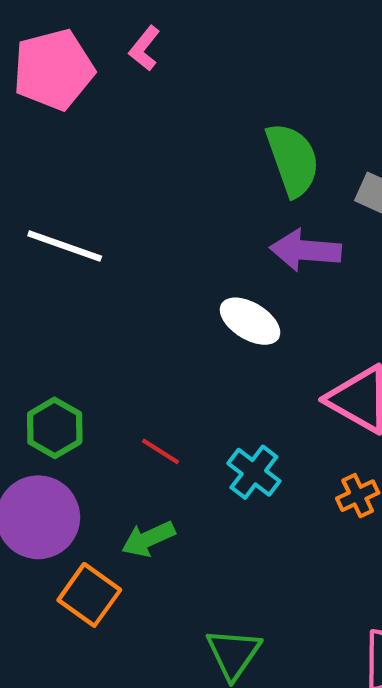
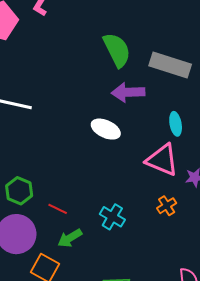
red line: (161, 451) -> (58, 209), moved
cyan cross: (254, 472) -> (112, 217), moved

